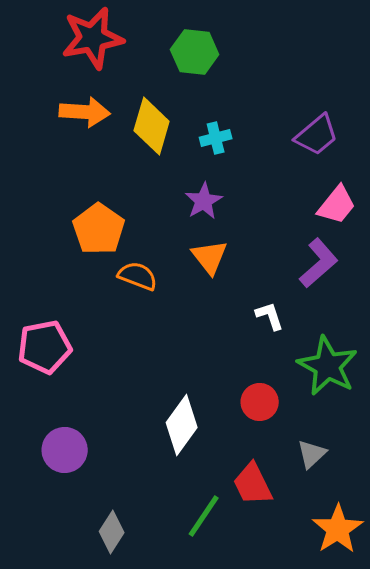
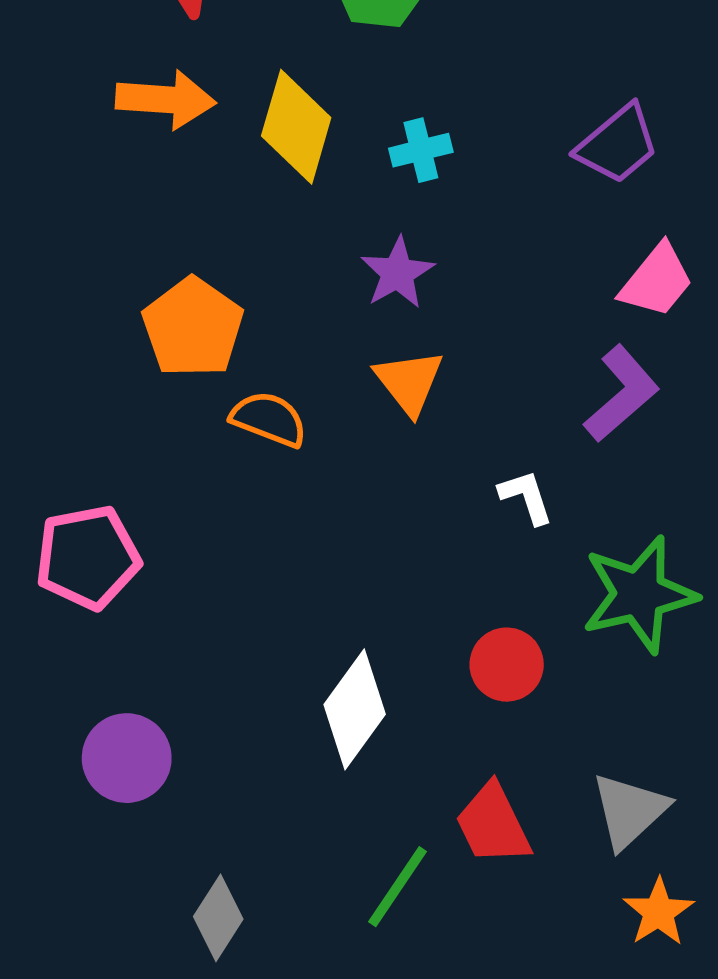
green star: (328, 366) -> (639, 594), turned 30
gray triangle: (312, 454) -> (629, 811), moved, size x1.4
orange star: (338, 529) -> (659, 912), size x0.7

